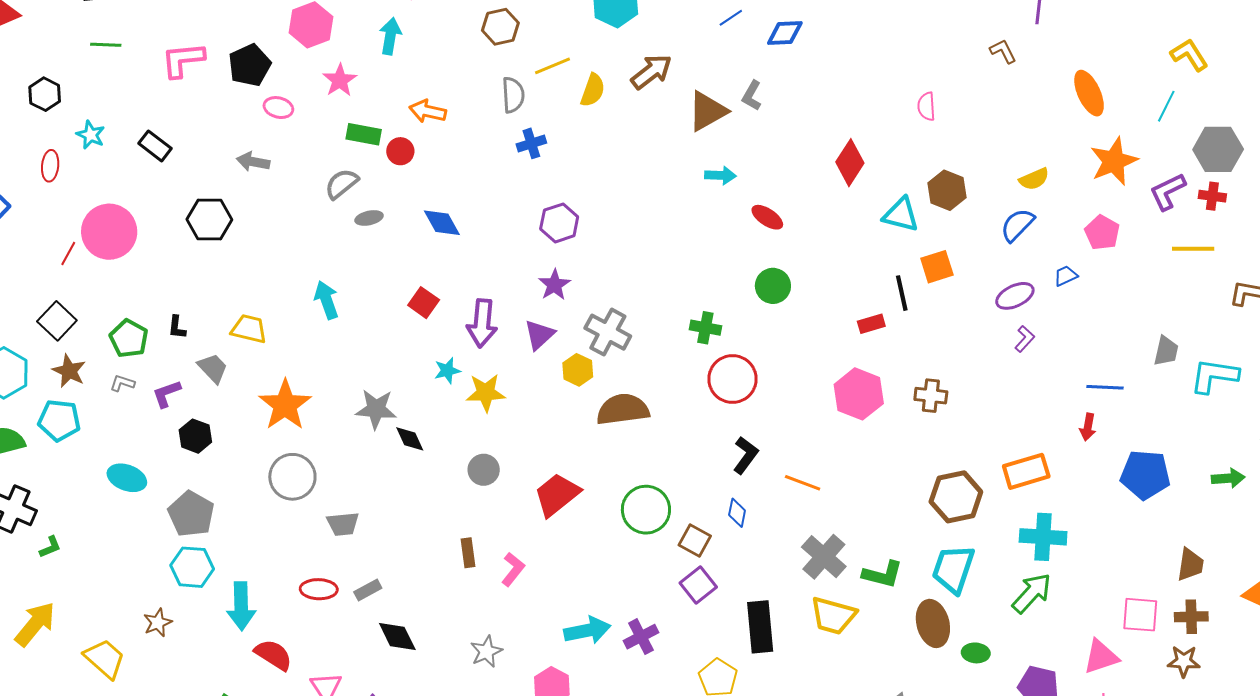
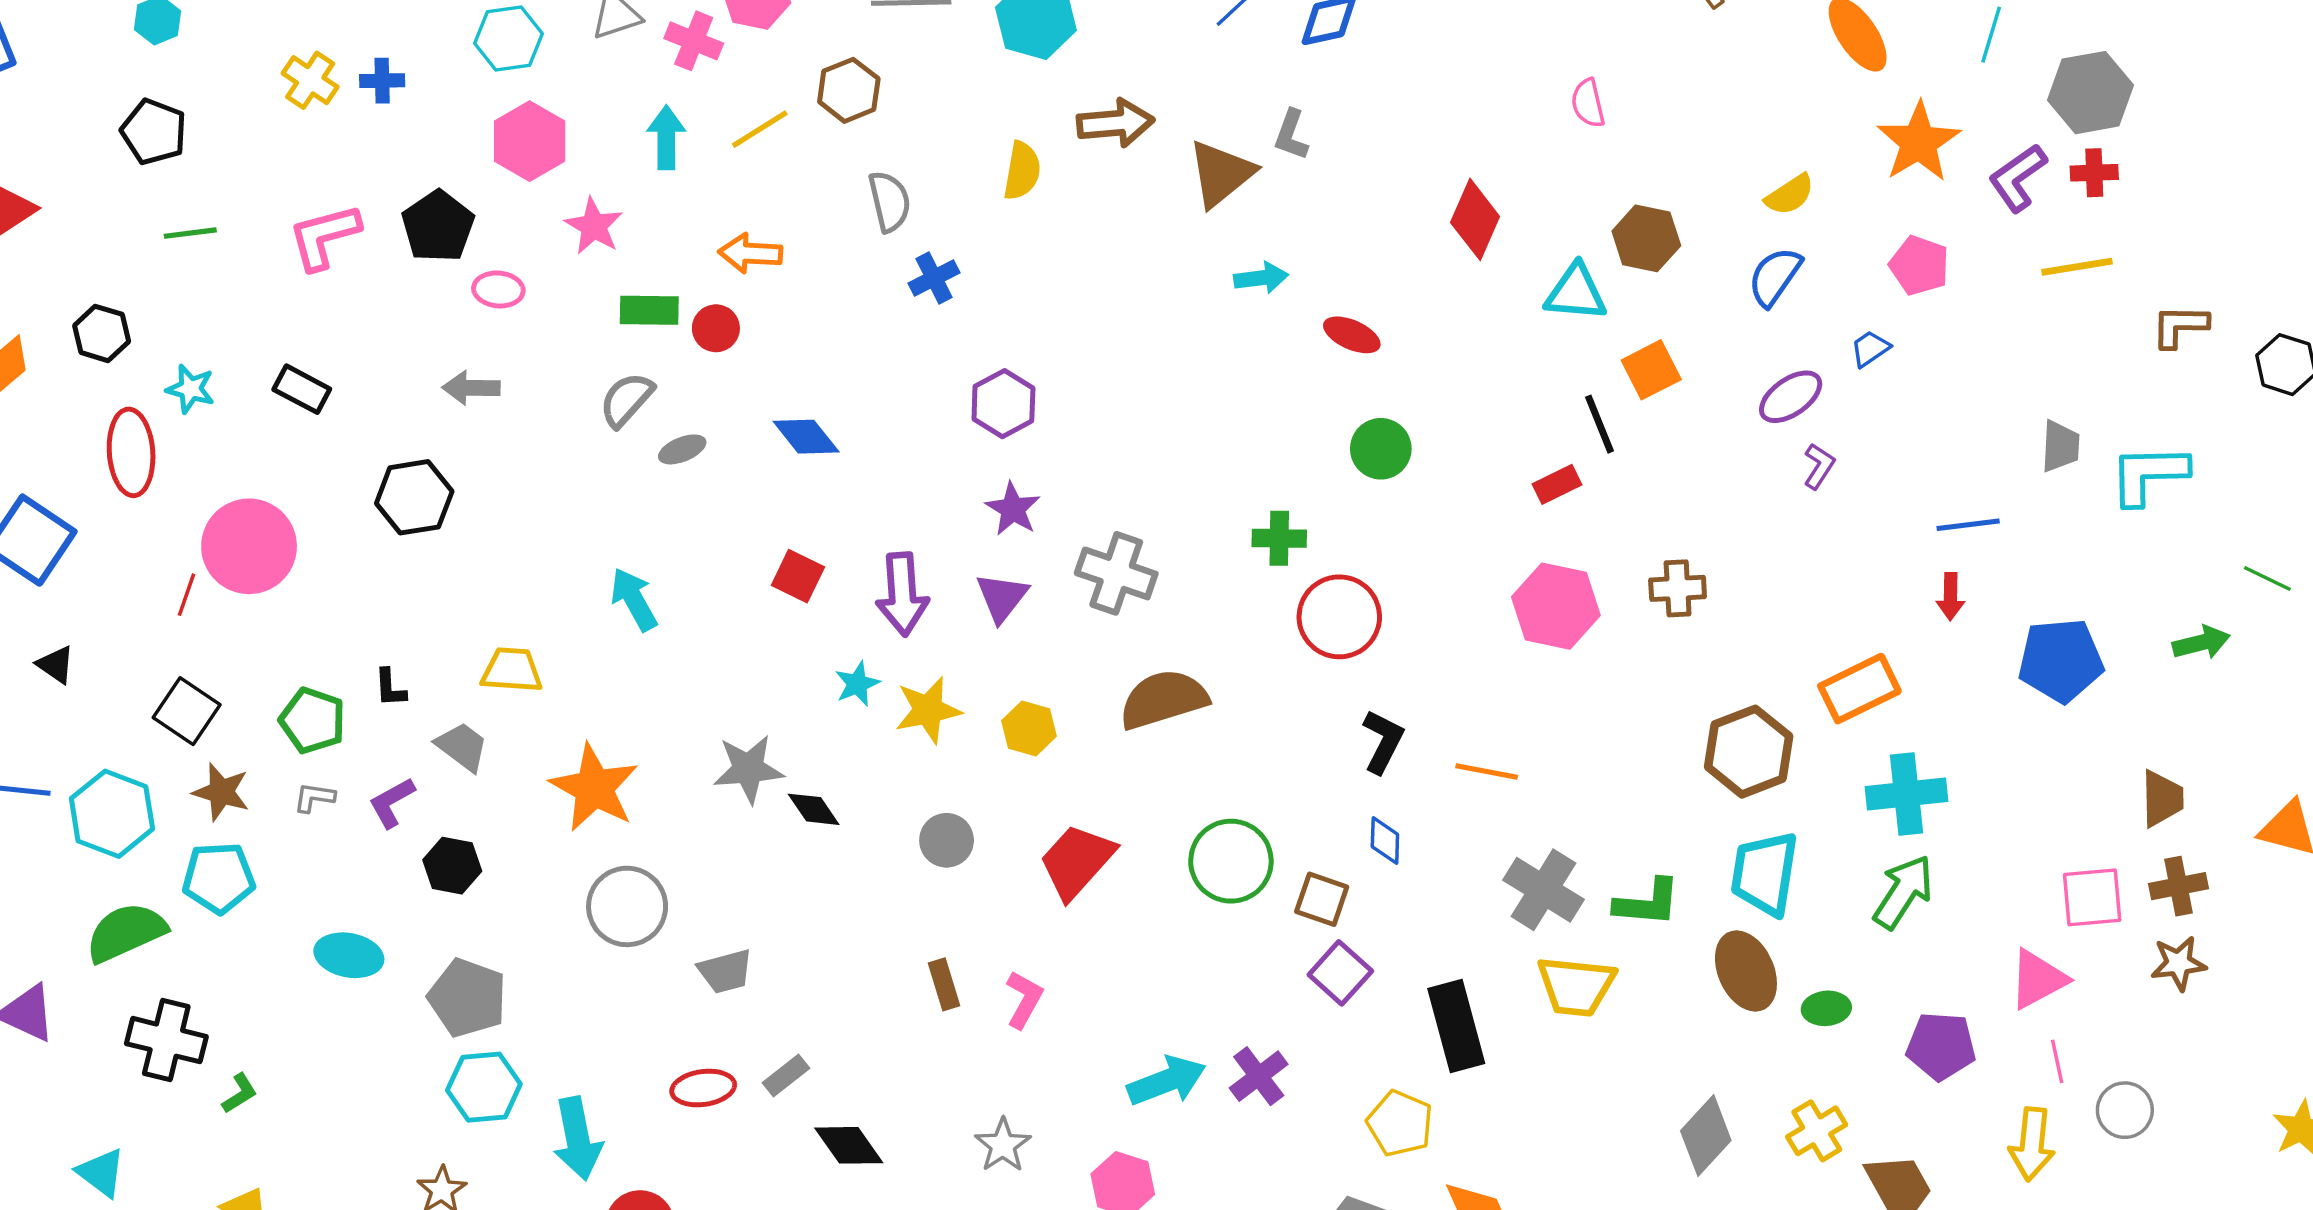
yellow line: (553, 66) -> (760, 129), moved
brown arrow: (651, 72) -> (1115, 123), turned 42
red ellipse: (50, 166) -> (131, 452), size x1.6
yellow hexagon: (578, 370) -> (1029, 728), moved

